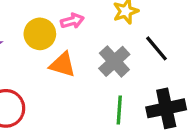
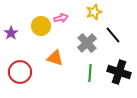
orange triangle: (63, 65) -> (55, 58), moved
black cross: (166, 108) -> (119, 72), turned 30

